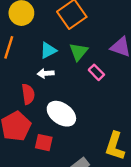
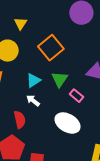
white arrow: (46, 73) -> (33, 100), turned 48
white ellipse: (61, 114) -> (68, 123), moved

